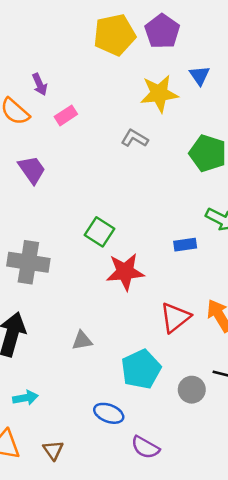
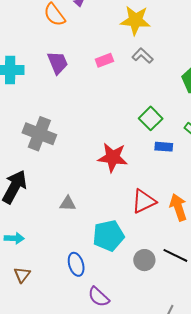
yellow star: (159, 94) -> (135, 20), moved
pink rectangle: (66, 115) -> (104, 60), moved
green square: (100, 232) -> (151, 118), moved
blue ellipse: (109, 413) -> (76, 264), turned 40
brown triangle: (53, 450) -> (22, 275), moved

